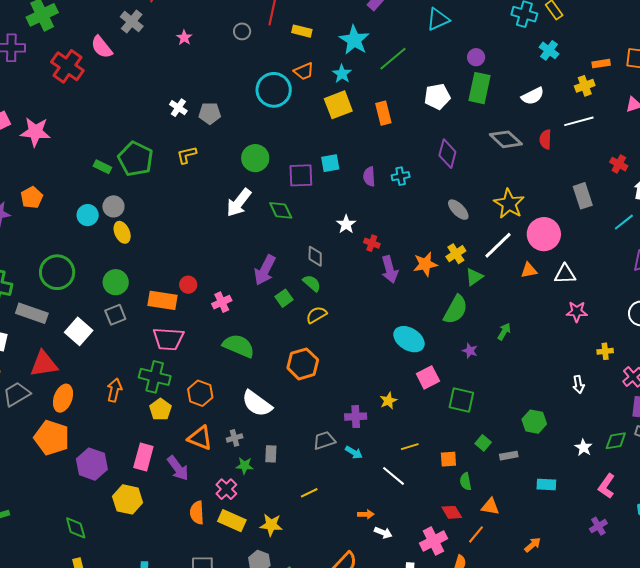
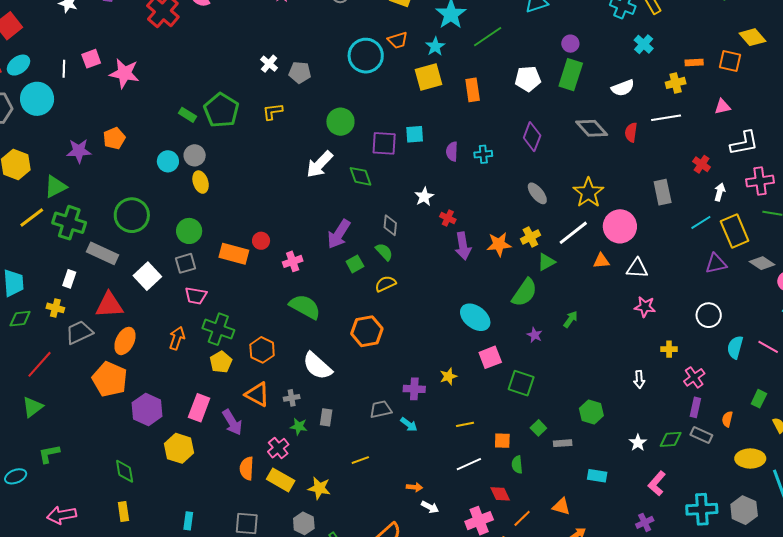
pink trapezoid: (168, 339) -> (196, 296), moved, size x0.7
white line: (394, 476) -> (469, 464), moved, turned -70
orange triangle: (490, 507) -> (561, 506), moved

